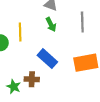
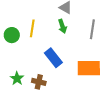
brown cross: (32, 79) -> (39, 82), moved

